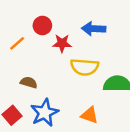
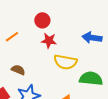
red circle: (42, 26) -> (42, 20), moved
blue arrow: (94, 29) -> (92, 38), moved

